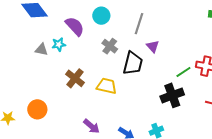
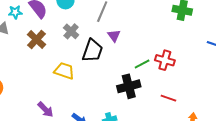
cyan star: (59, 44) -> (15, 12), moved
brown cross: (75, 78) -> (37, 40), moved

